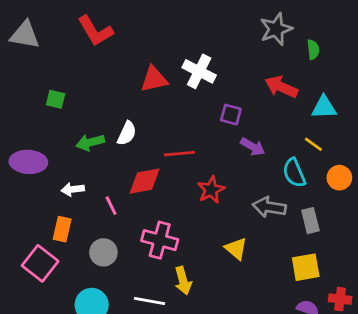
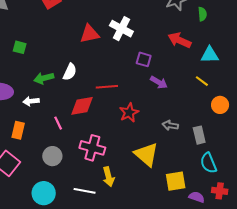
cyan semicircle: (294, 173) -> (208, 163), moved
white arrow: (73, 189) -> (31, 101), moved
gray arrow: (269, 207) -> (170, 125), size x0.7
orange rectangle: (62, 229) -> (18, 130), moved
yellow triangle: (236, 249) -> (146, 154), size x1.5
yellow square: (306, 267) -> (176, 181), moved

